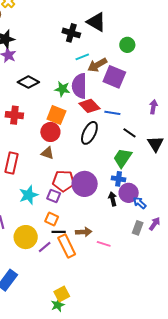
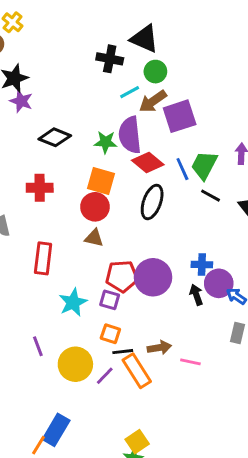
green circle: (127, 45) -> (155, 72), moved
purple square: (114, 77) -> (180, 116), turned -35
blue line: (112, 113) -> (182, 169), turned 63
green trapezoid: (122, 158) -> (204, 165), moved

